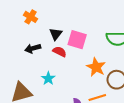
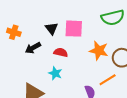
orange cross: (31, 17) -> (14, 32), moved
red semicircle: (60, 52) -> (61, 52), moved

